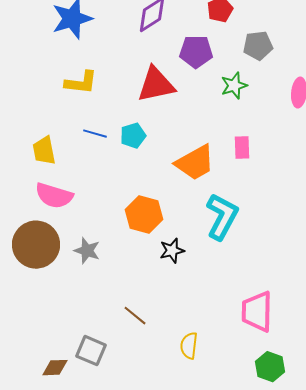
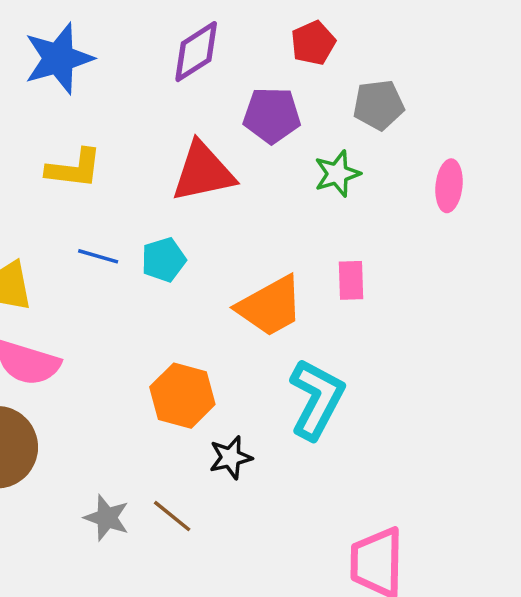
gray star: (87, 251) -> (107, 518), moved
brown line: (135, 316) -> (172, 516), moved

